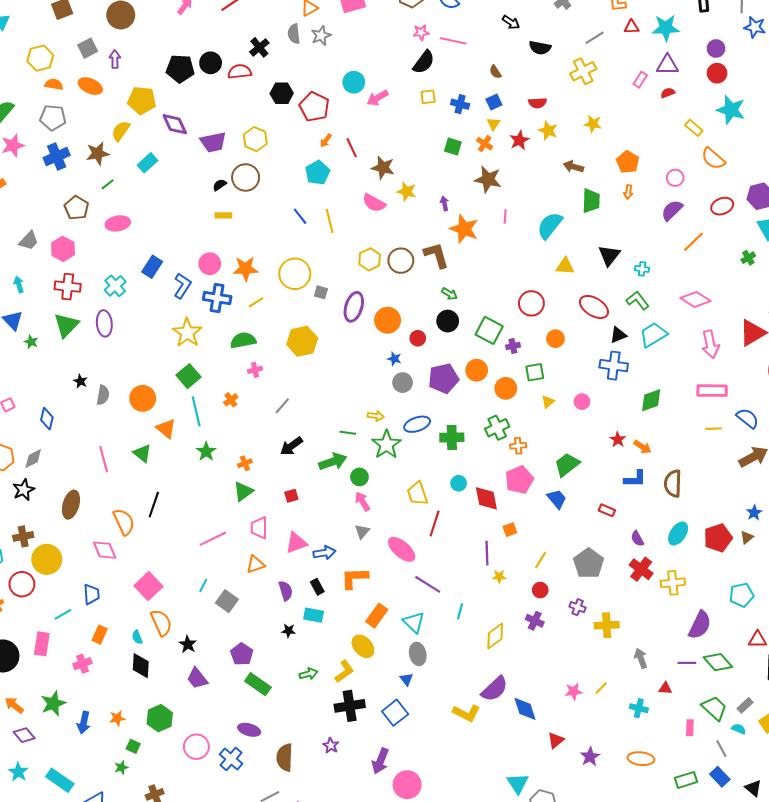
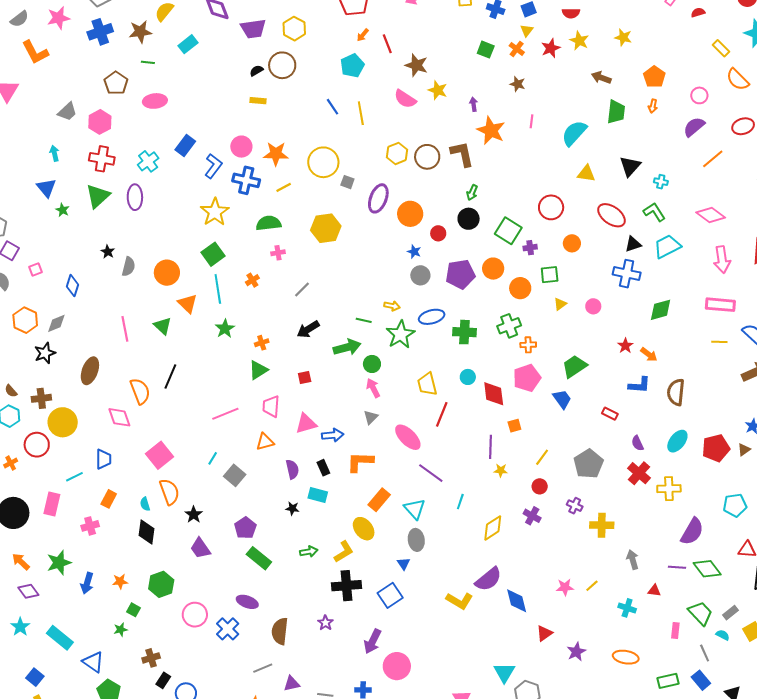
brown star: (488, 179) -> (518, 84), size x0.6
green line: (108, 184) -> (148, 62), turned 40
green arrow: (449, 294) -> (472, 193), turned 77

